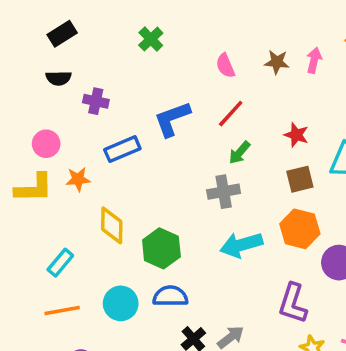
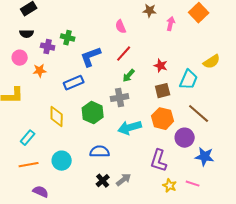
green cross: (151, 39) -> (68, 38), moved, turned -32
brown star: (277, 62) -> (150, 11), moved
pink circle: (46, 144) -> (20, 58), moved
blue rectangle: (122, 149) -> (74, 83), moved
orange star: (78, 179) -> (40, 71), moved
green hexagon: (161, 248) -> (93, 113), moved
blue semicircle: (170, 296) -> (100, 152), moved

